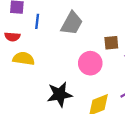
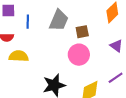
brown square: (111, 43) -> (82, 32), moved

